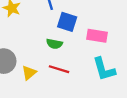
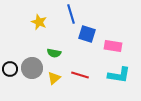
green semicircle: (54, 44) -> (54, 53), moved
cyan L-shape: (104, 69) -> (119, 75), turned -65

